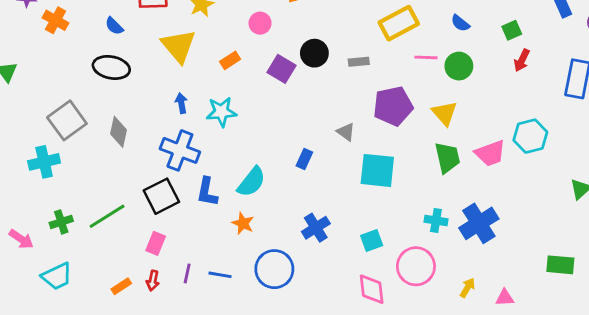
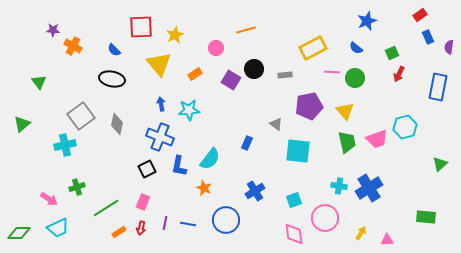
black square: (161, 196) -> (147, 169), size x0.7
green line: (107, 216) -> (106, 208), moved
cyan trapezoid: (57, 276) -> (58, 228), moved

